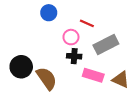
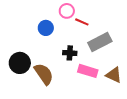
blue circle: (49, 13) -> (46, 28), moved
pink circle: (71, 37) -> (67, 11), moved

